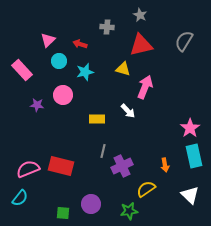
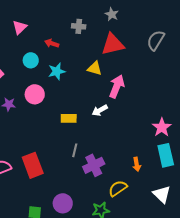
pink triangle: (48, 40) -> (20, 27), moved
white arrow: (128, 111) -> (100, 110), turned 105
red rectangle: (61, 166) -> (33, 165), turned 55

